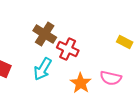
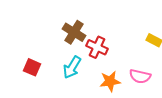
orange star: (81, 83) -> (110, 81), turned 30

